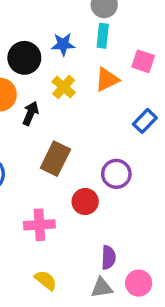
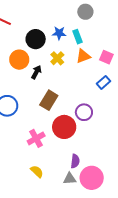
cyan rectangle: (103, 36) -> (77, 37), moved, turned -32
pink square: (143, 61) -> (106, 57), moved
red circle: (85, 202) -> (64, 127), size x1.5
pink cross: (39, 225) -> (36, 138), turned -30
pink circle: (139, 283) -> (92, 178), size x1.5

